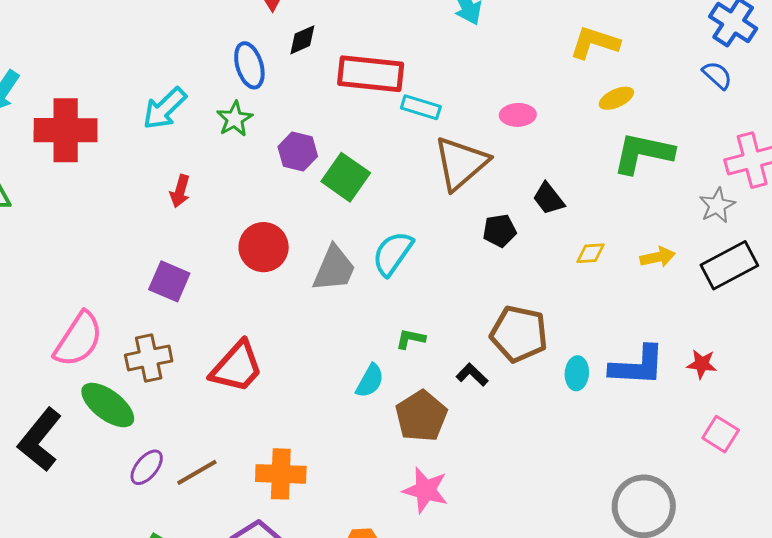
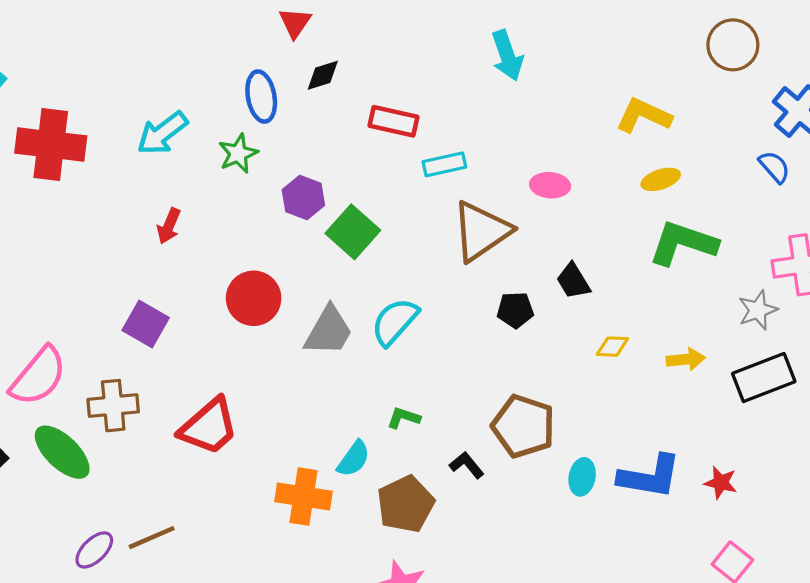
red rectangle: (371, 74) -> (394, 121), size x0.7
cyan rectangle: (421, 107) -> (444, 164), turned -36
purple ellipse: (147, 467) -> (94, 550), moved
orange cross: (281, 474) -> (303, 496), moved

